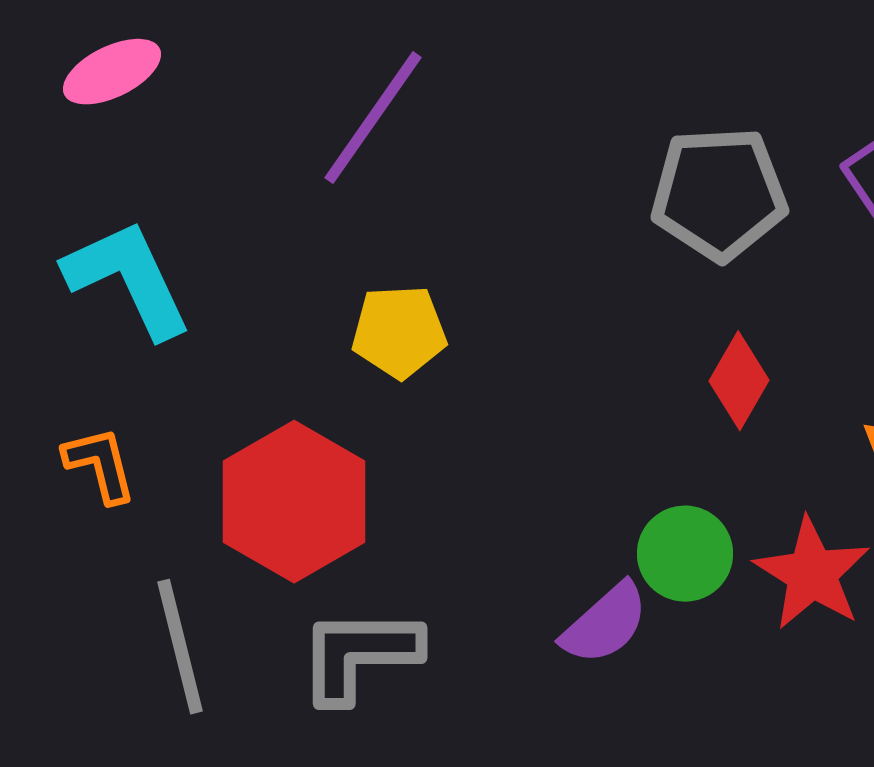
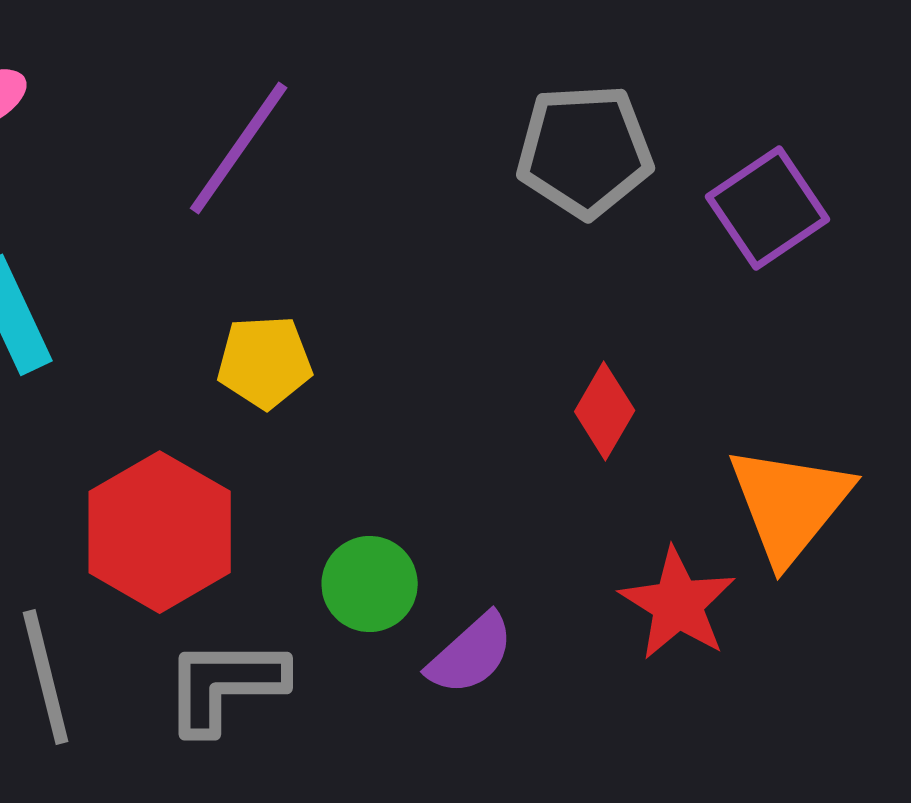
gray pentagon: (719, 194) -> (585, 151), moved
green circle: (685, 554) -> (370, 584), moved

